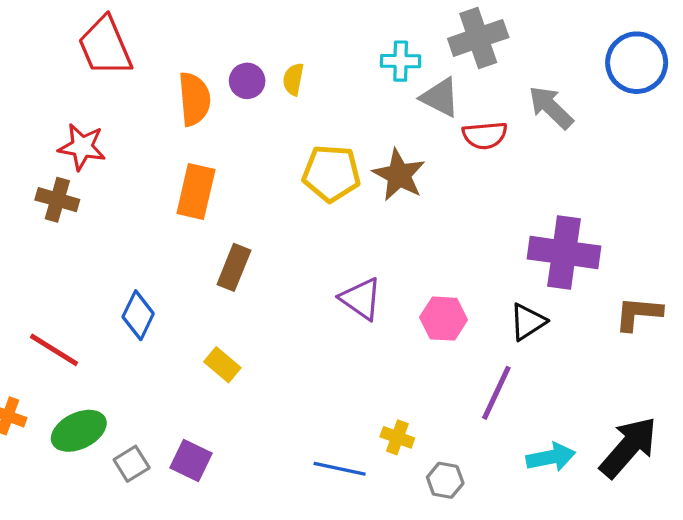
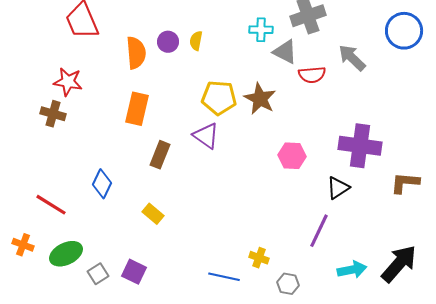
purple triangle: (361, 299) -> (206, 136), moved
pink hexagon: (444, 319) -> (292, 156), moved

